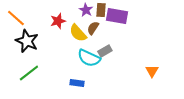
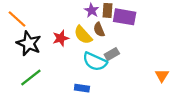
red star: (58, 21) -> (61, 38), moved
brown semicircle: (93, 28) -> (99, 30), turned -56

